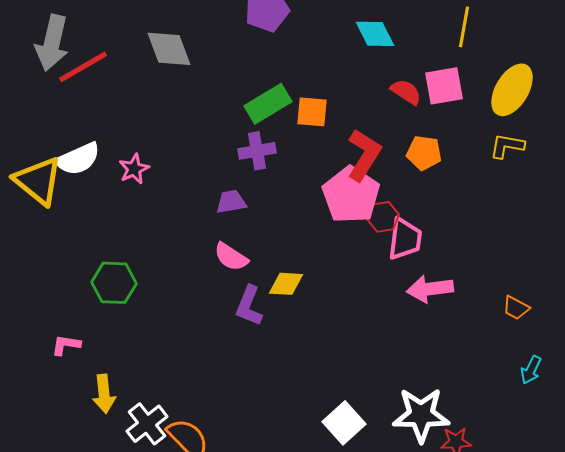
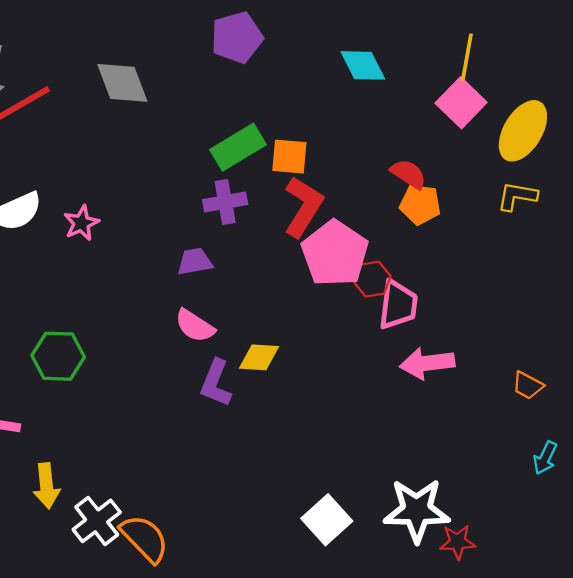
pink square: (444, 86) -> (461, 103), moved, turned -36
red semicircle: (406, 92) -> (408, 174), moved
red L-shape: (364, 155) -> (303, 207), moved

